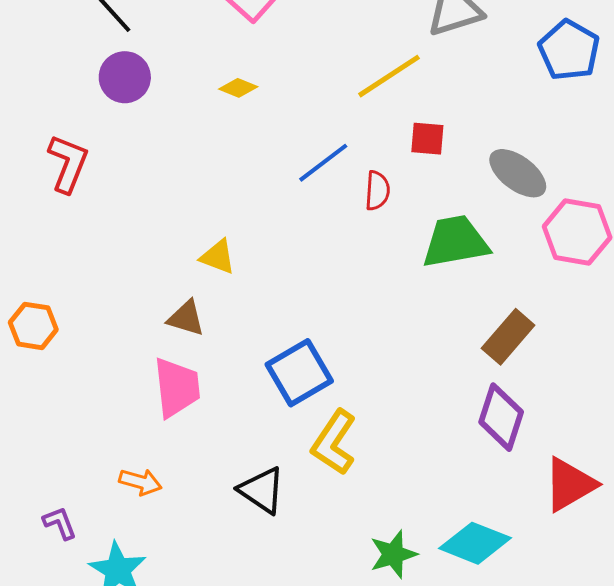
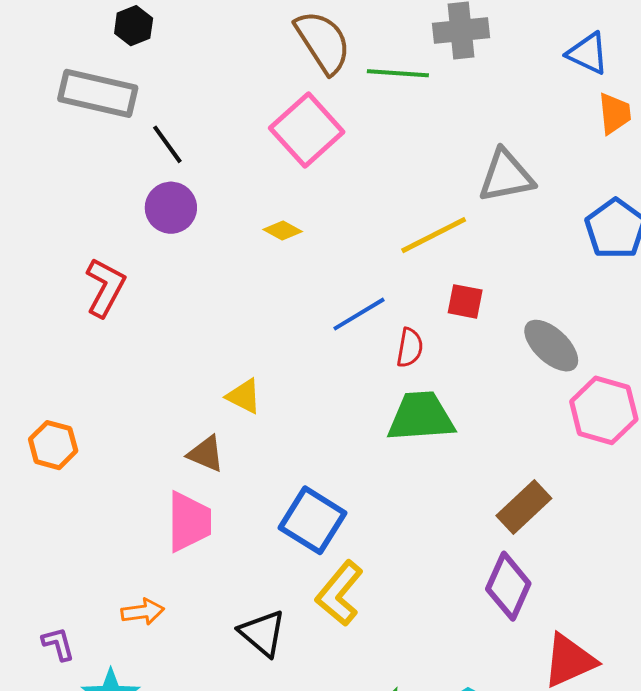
green trapezoid: (455, 242) -> (421, 417), moved
blue square: (299, 373) -> (312, 520), turned -34
orange arrow: (140, 482) -> (143, 612), turned -30

